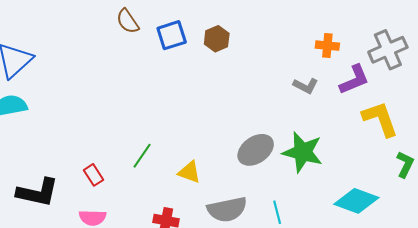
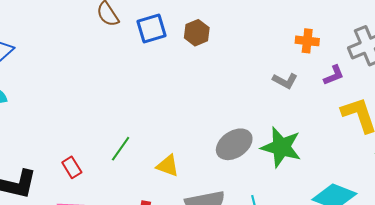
purple L-shape: (354, 80) -> (334, 75), size x0.7

